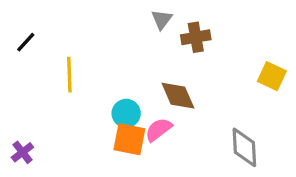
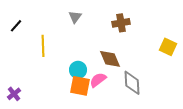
gray triangle: (162, 19) -> (75, 17), moved
gray diamond: (244, 147) -> (132, 83), moved

